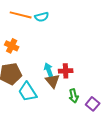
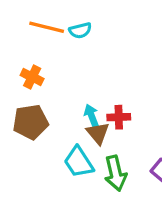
cyan trapezoid: (28, 92) -> (79, 162), moved
green arrow: (74, 96) -> (116, 173), moved, size x1.5

